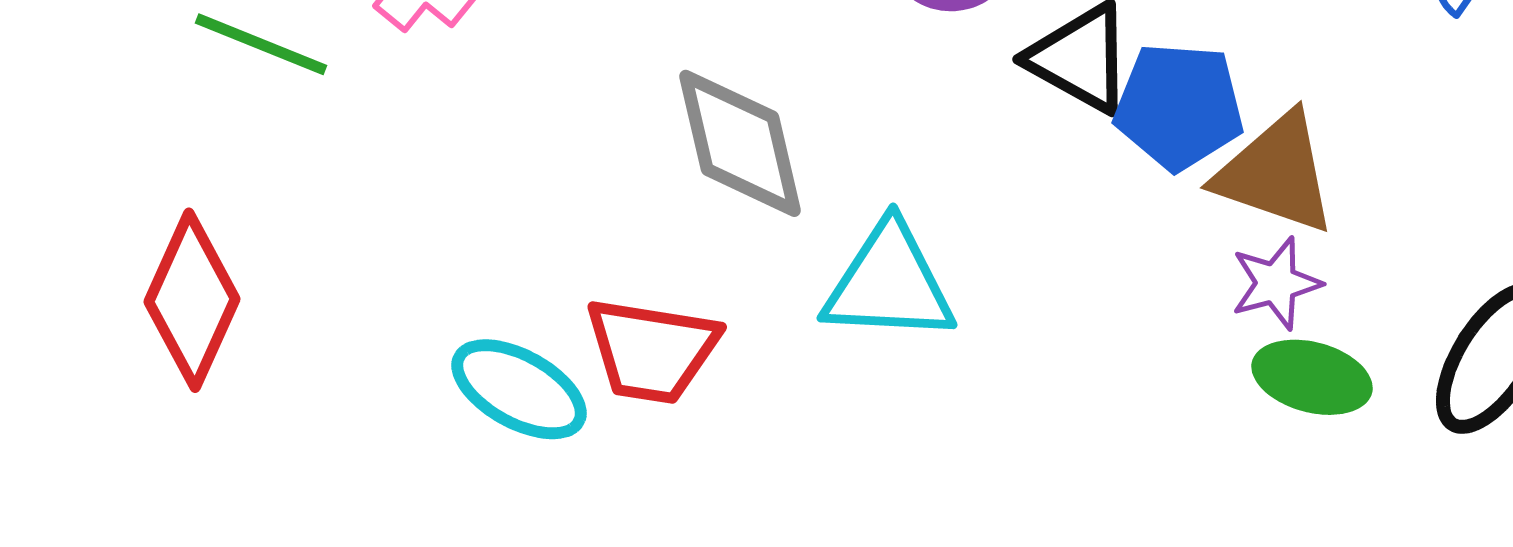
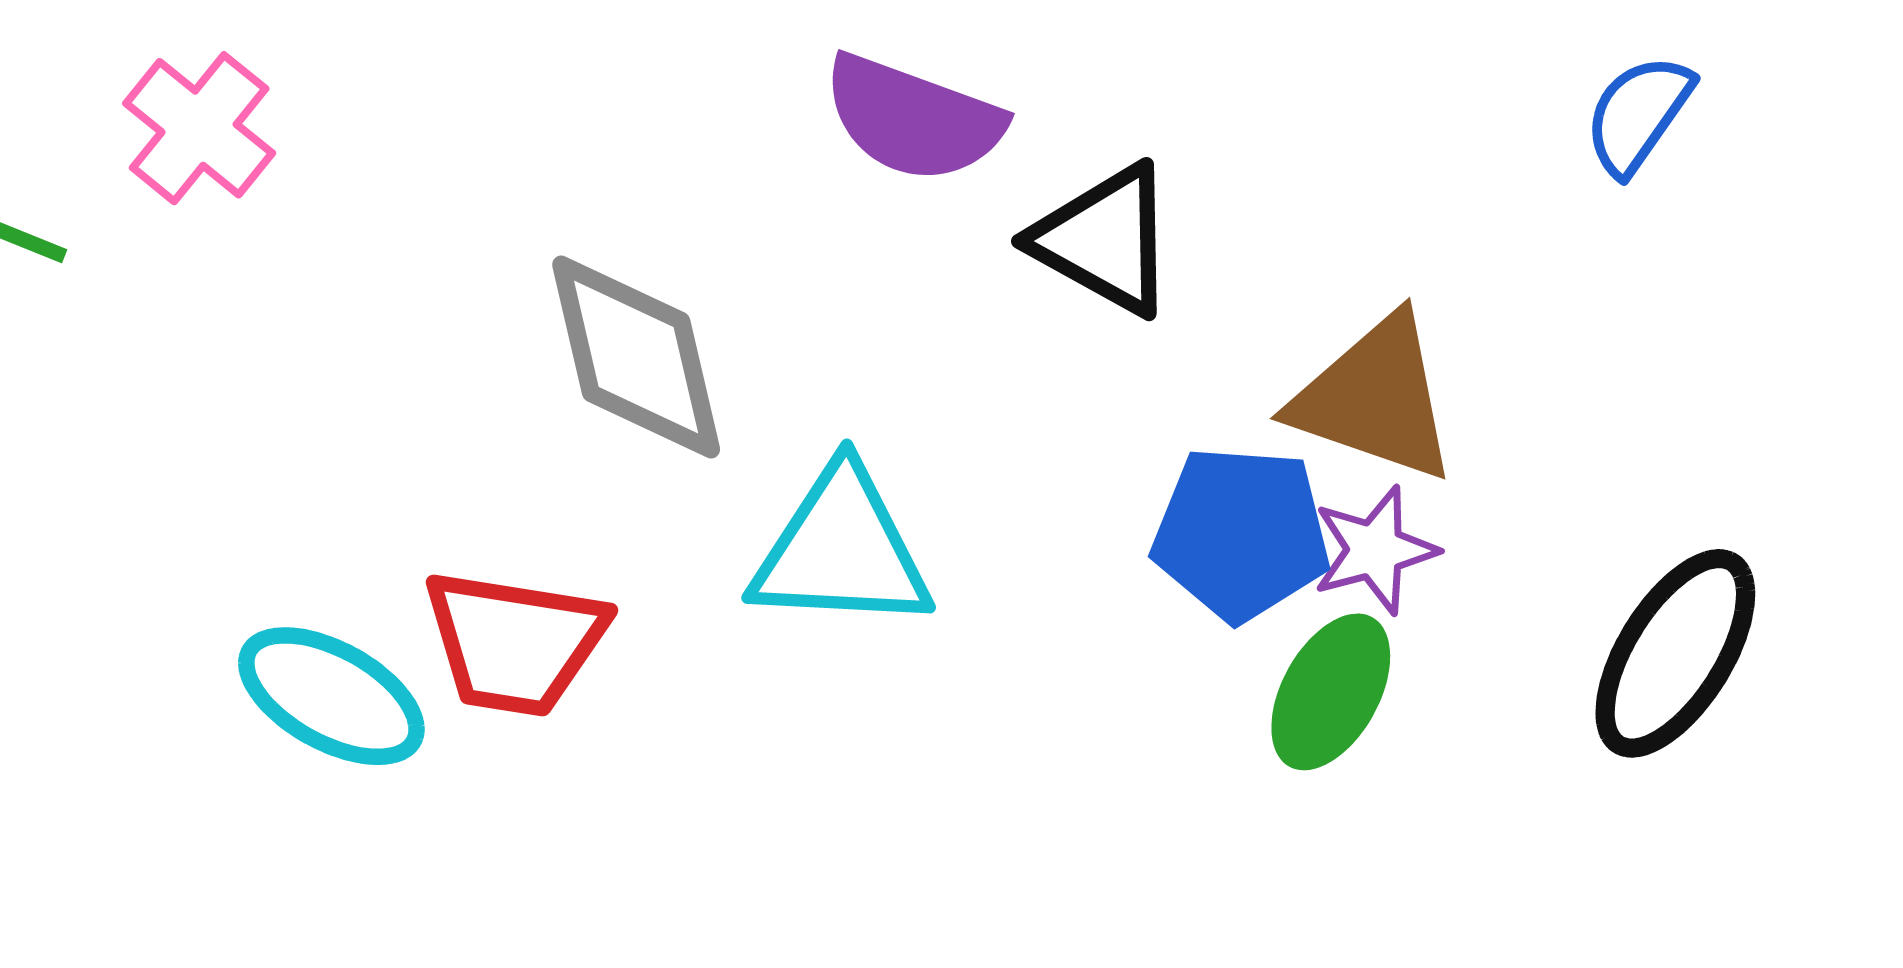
blue pentagon: (1179, 106) -> (1241, 533), moved
green ellipse: (1312, 377) -> (1331, 692), moved, turned -76

